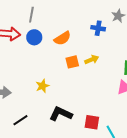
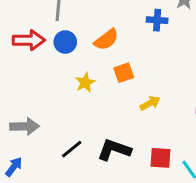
yellow arrow: (92, 60) -> (150, 103), moved
yellow star: (42, 86) -> (85, 82), moved
black line: (20, 120) -> (72, 149), moved

